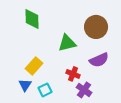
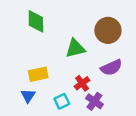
yellow rectangle: (34, 66) -> (38, 74), turned 36
red cross: (73, 74) -> (82, 83), turned 32
cyan square: (45, 90) -> (62, 101), moved

